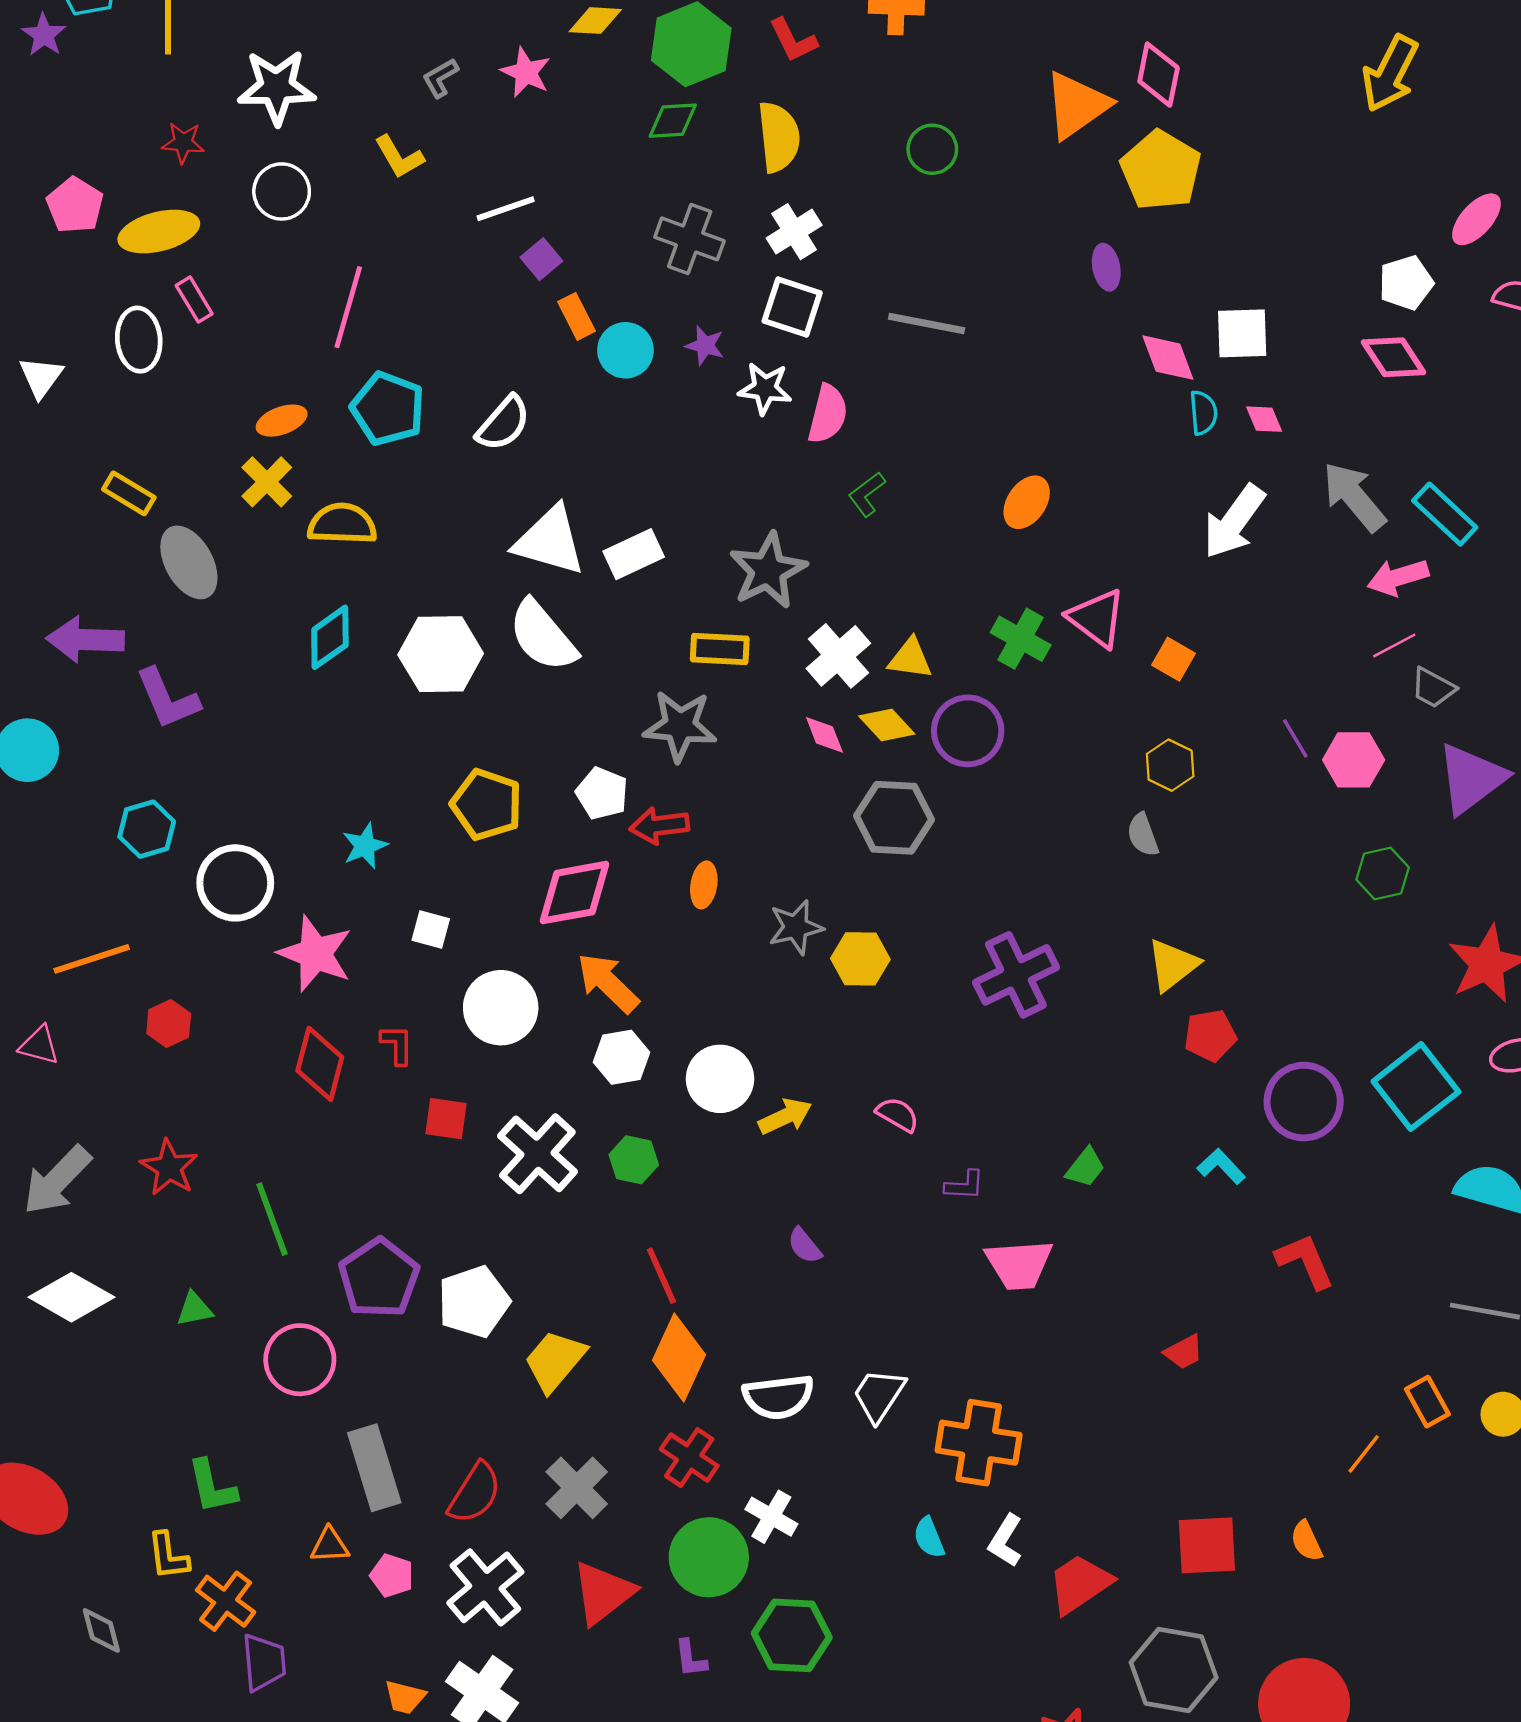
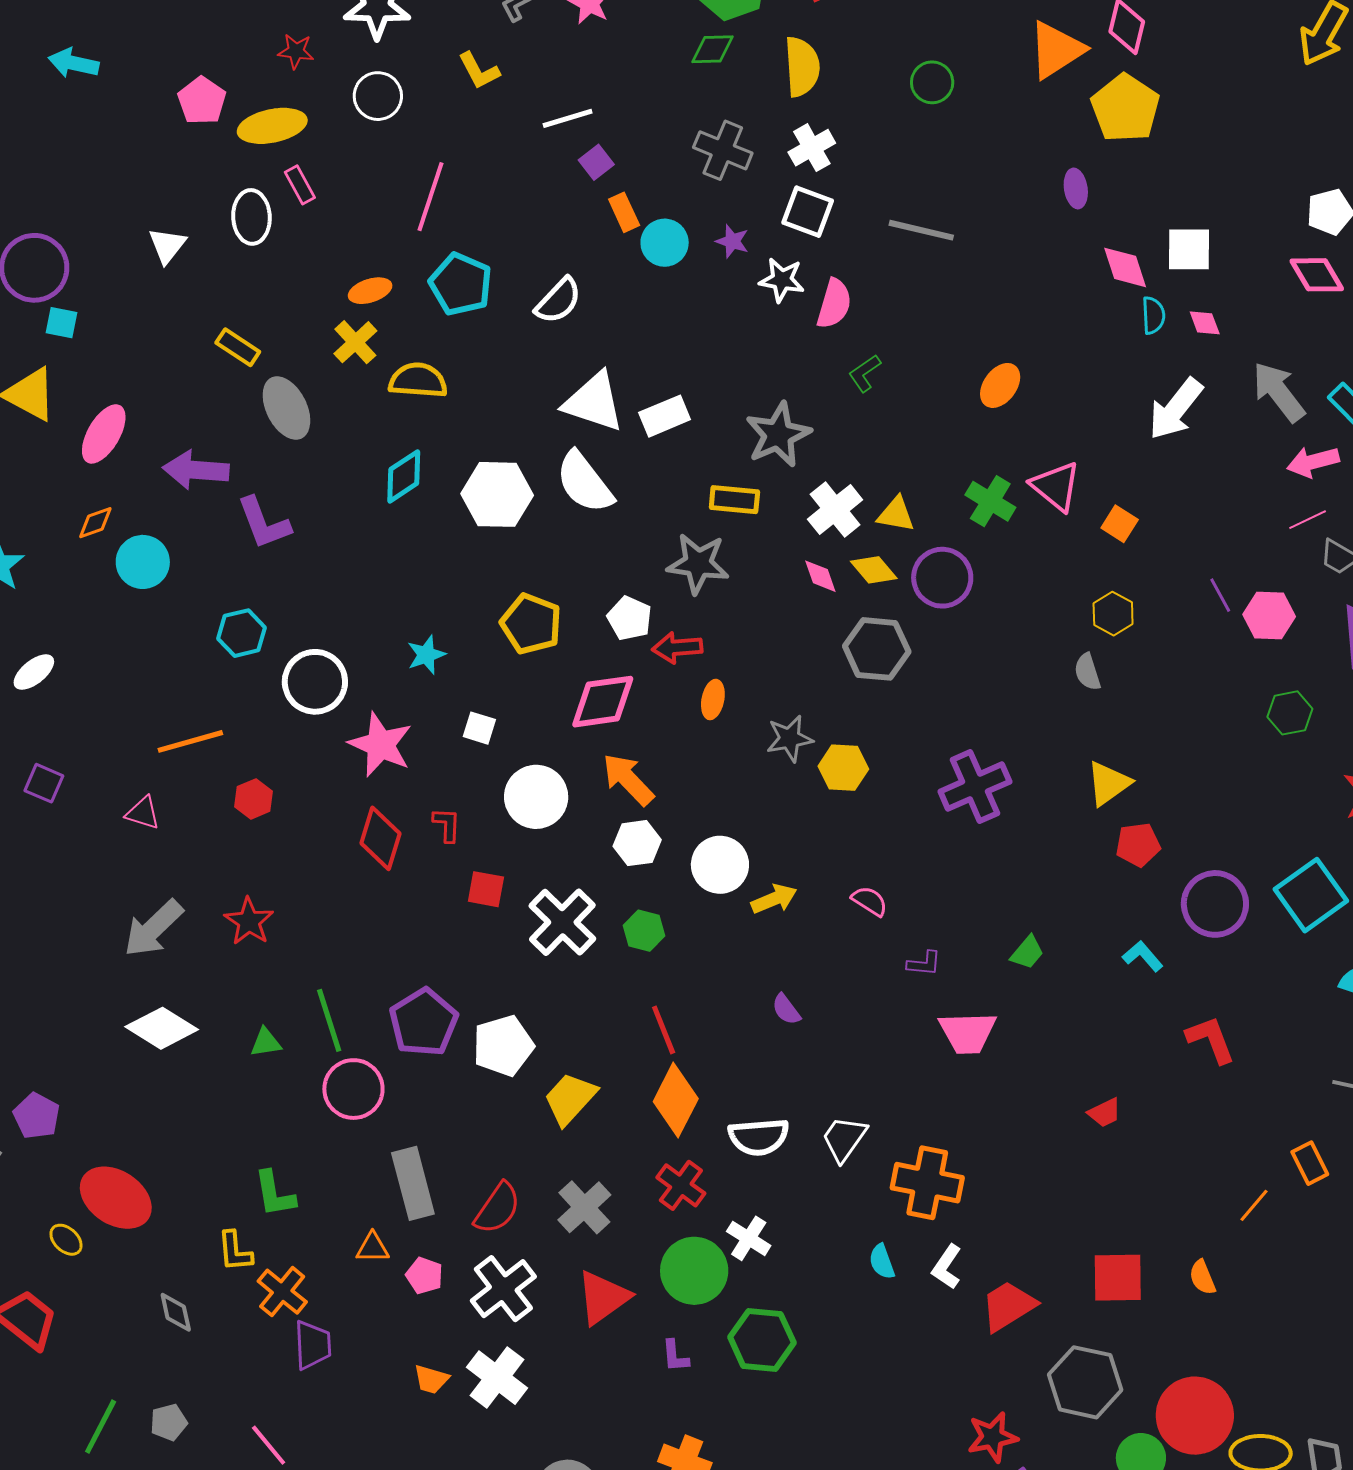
green line: (272, 1219) -> (329, 1020), moved

